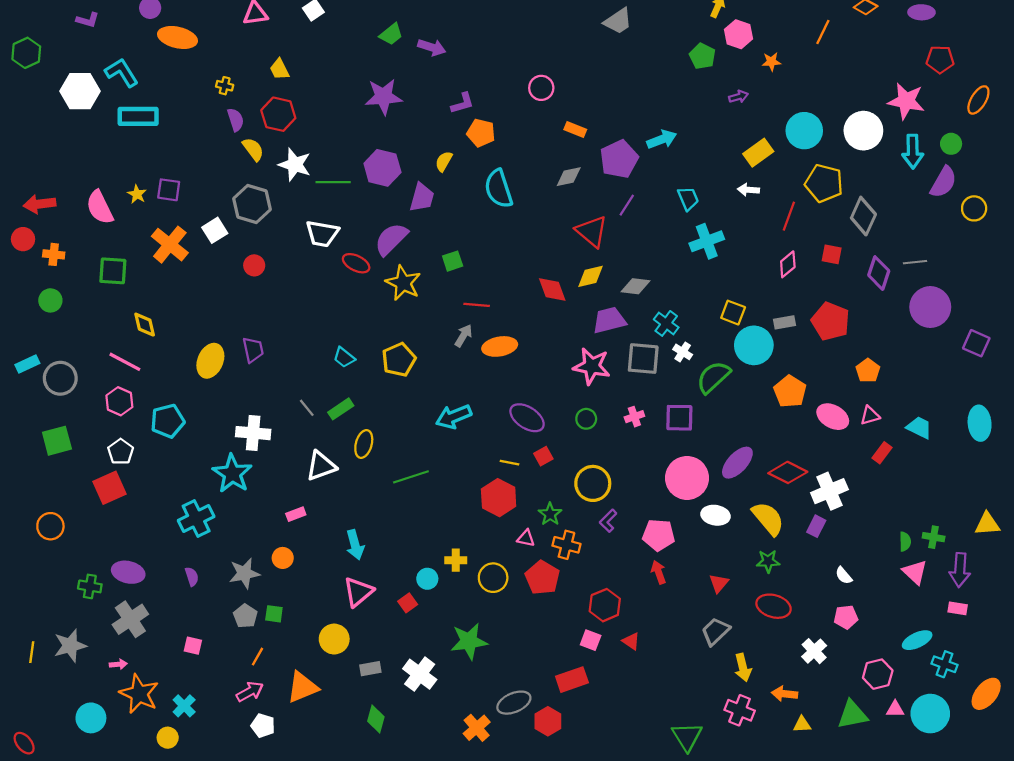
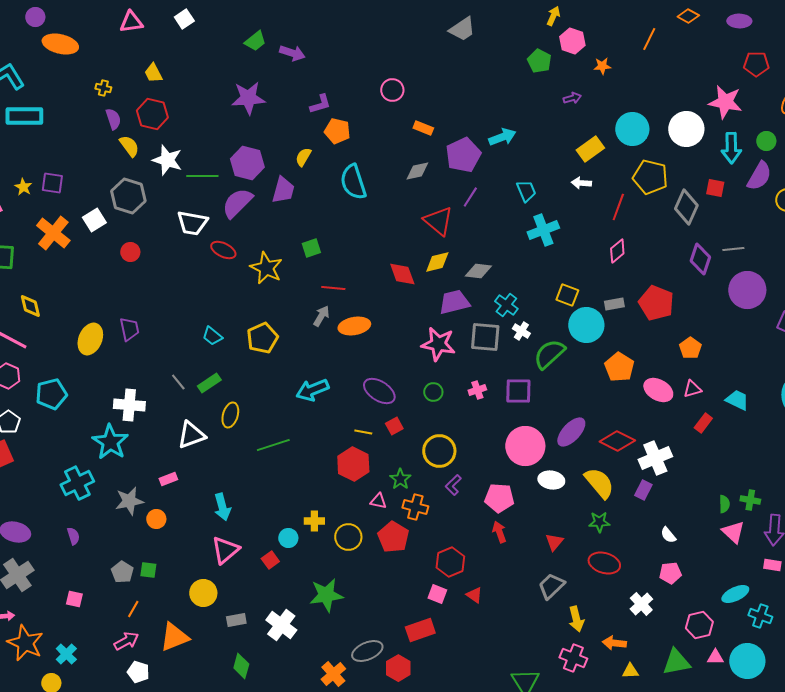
purple semicircle: (391, 239) -> (237, 203), moved
red square: (832, 254) -> (715, 188), moved
gray star: (244, 573) -> (129, 501), moved

